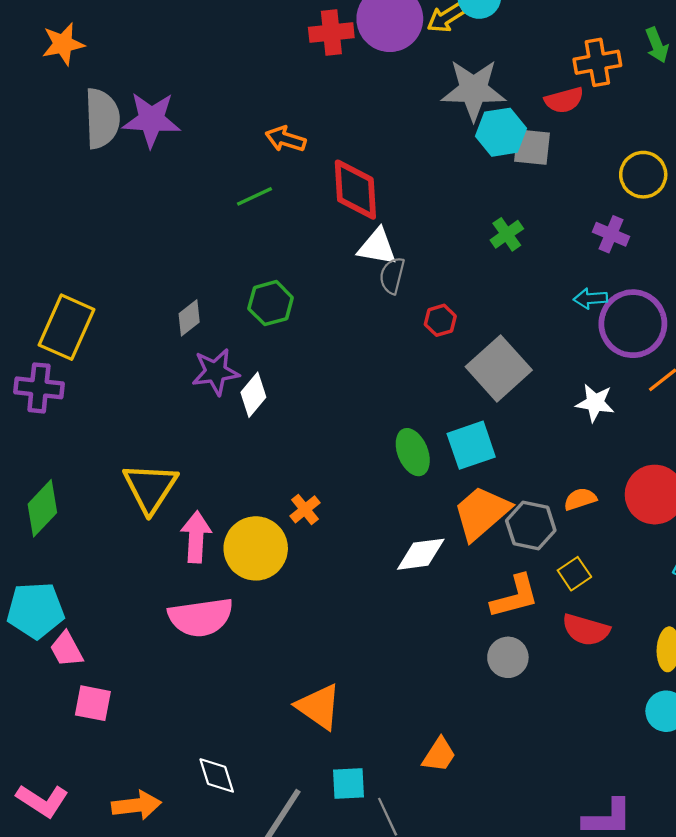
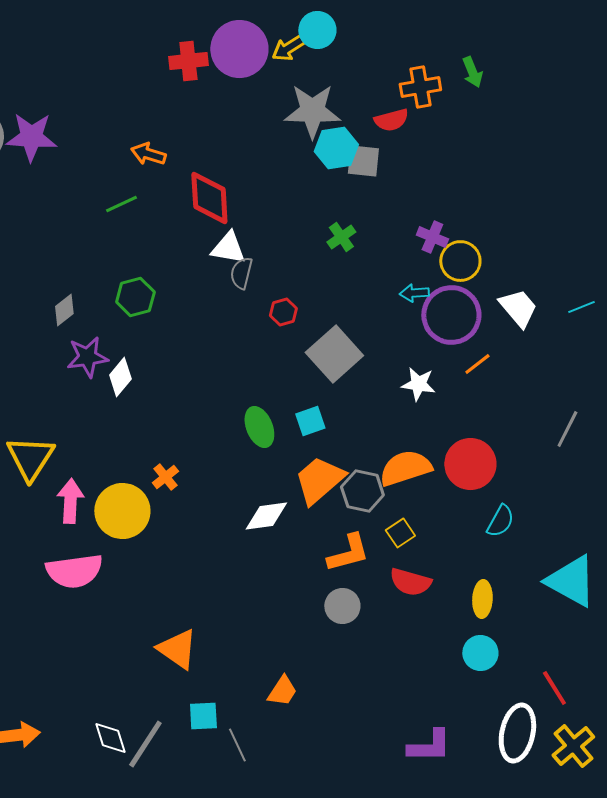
yellow circle: (643, 175) -> (460, 261), moved
cyan square: (471, 445) -> (310, 421), size x0.7
orange semicircle: (580, 499) -> (405, 468), size x1.8
white diamond: (217, 775) -> (110, 738), moved

